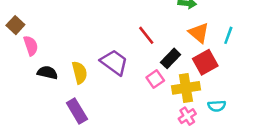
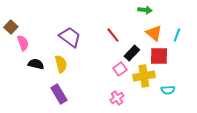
purple trapezoid: (114, 62) -> (70, 37), moved
red square: (205, 62) -> (159, 56), turned 30
pink cross: (187, 116) -> (117, 98), moved

